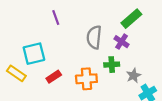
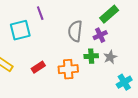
purple cross: (122, 42) -> (100, 35), turned 32
cyan square: (34, 54) -> (20, 30), moved
gray star: (134, 76) -> (110, 57), moved

